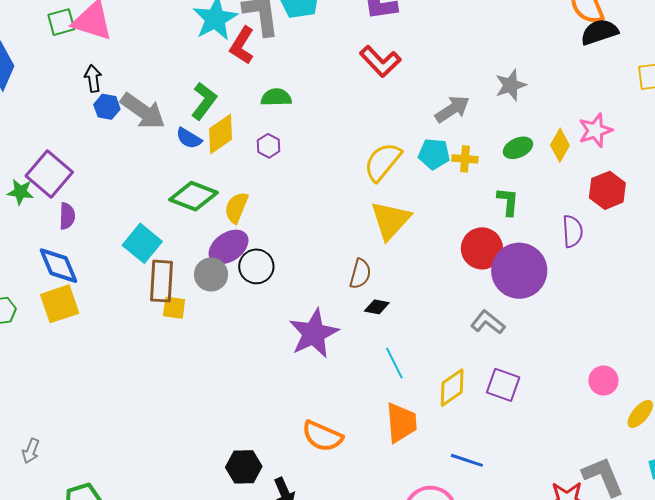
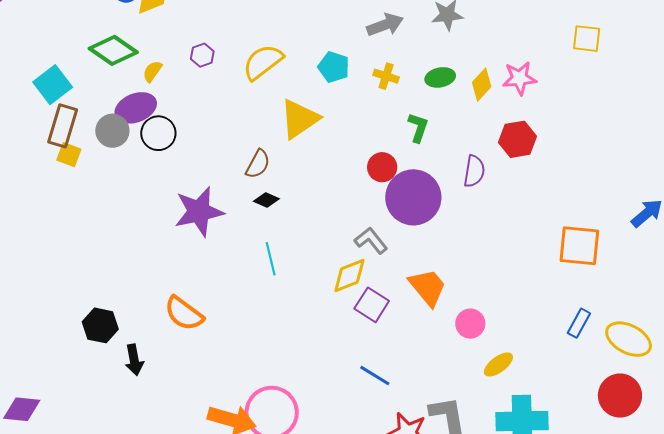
purple hexagon: (269, 146) -> (202, 55), moved
cyan pentagon: (434, 154) -> (334, 67), moved
yellow semicircle: (383, 162) -> (263, 62), moved
yellow semicircle: (236, 208) -> (152, 71), size x0.7
red circle: (482, 248) -> (382, 167), size x0.7
yellow diamond: (452, 388) -> (349, 276), moved
orange trapezoid: (401, 423) -> (428, 287), moved, turned -48
blue line: (467, 460) -> (375, 375), moved

